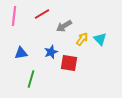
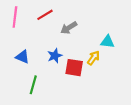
yellow arrow: (82, 39) -> (93, 58), moved
cyan triangle: (100, 39) -> (107, 42), turned -40
blue triangle: (21, 53) -> (22, 57), turned 32

